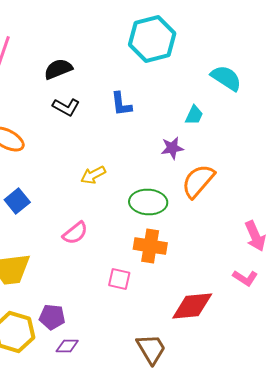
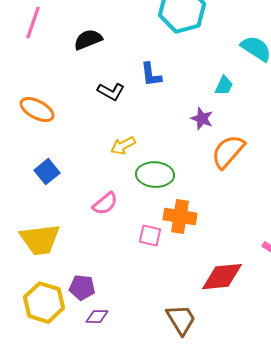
black L-shape: (66, 107) -> (111, 92), moved
purple star: (172, 148) -> (202, 119), turned 30
green ellipse: (148, 202) -> (155, 175), moved
pink square: (119, 279) -> (150, 236), moved

